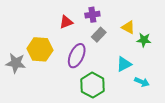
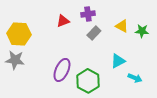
green star: (144, 40) -> (142, 31), moved
yellow hexagon: (40, 49) -> (19, 34), moved
purple ellipse: (77, 56) -> (62, 70), moved

